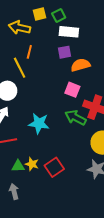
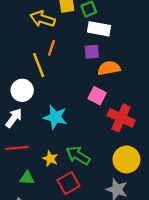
green arrow: (76, 118) -> (78, 156), moved
cyan star: (39, 123) -> (55, 117), moved
yellow star: (32, 164) -> (50, 159), moved

